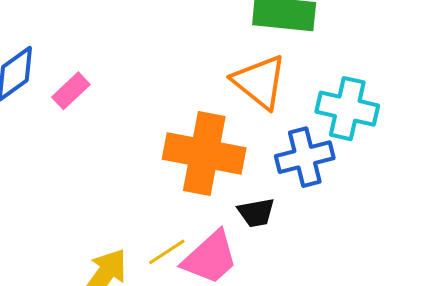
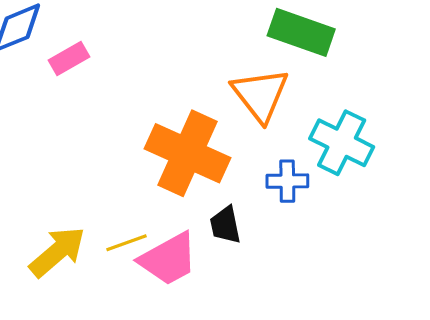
blue cross: (305, 157) -> (287, 181), size x0.7
black trapezoid: (256, 213) -> (225, 225), turned 75

